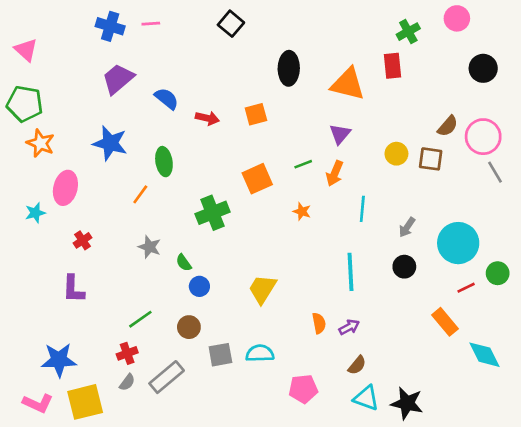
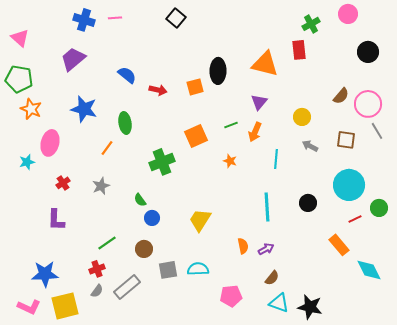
black ellipse: (289, 68) -> (218, 71), moved
purple trapezoid: (118, 79) -> (73, 59), moved
brown square: (431, 159) -> (346, 140), moved
gray arrow: (407, 227) -> (310, 146), moved, turned 84
gray star: (150, 247) -> (101, 186), moved, turned 30

